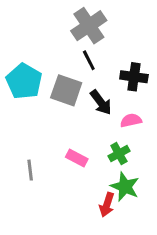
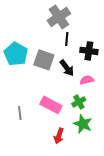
black line: (89, 60) -> (67, 39), moved, turned 32
pink rectangle: (77, 158) -> (51, 105), size x1.5
red arrow: (107, 205) -> (59, 136), moved

